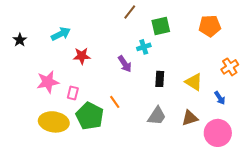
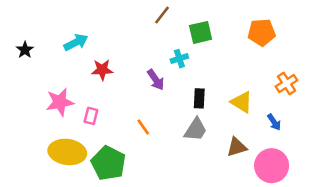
green pentagon: (90, 116) -> (108, 163), moved
gray trapezoid: (157, 116) -> (196, 130), moved

